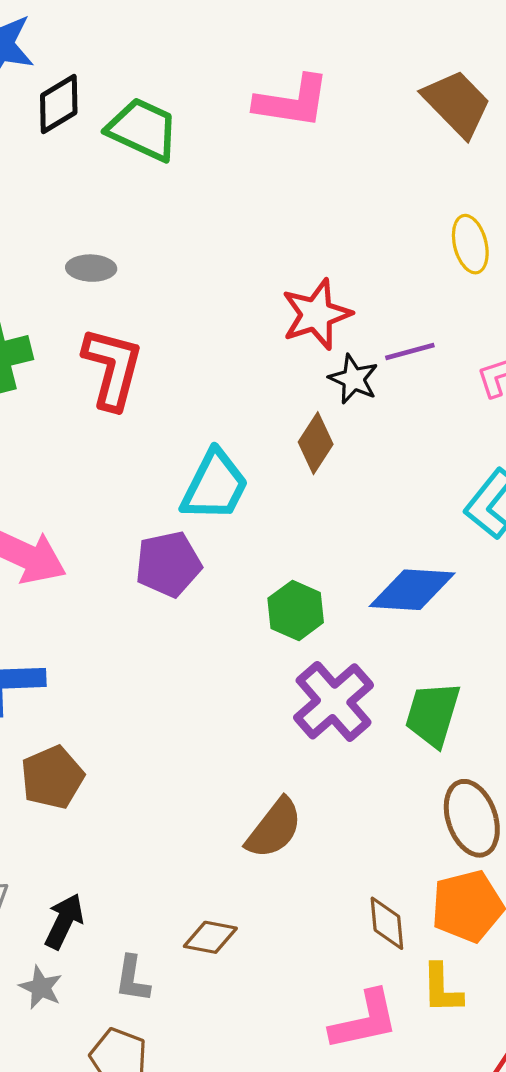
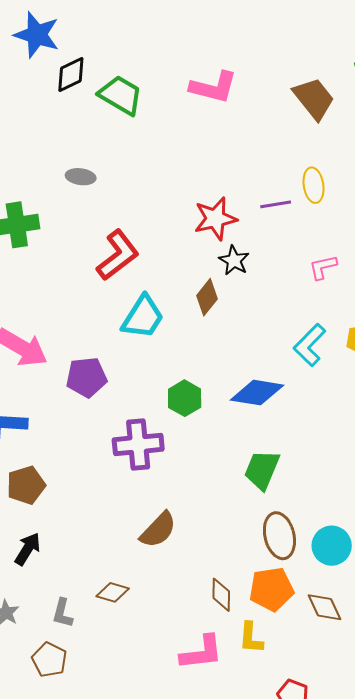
purple line: (410, 351) -> (276, 204), moved
red L-shape: (112, 368) -> (118, 255), moved, turned 32
purple pentagon: (168, 564) -> (87, 377), moved
purple cross: (334, 701) -> (138, 444), moved, turned 30
black arrow: (64, 921) -> (28, 549), moved

